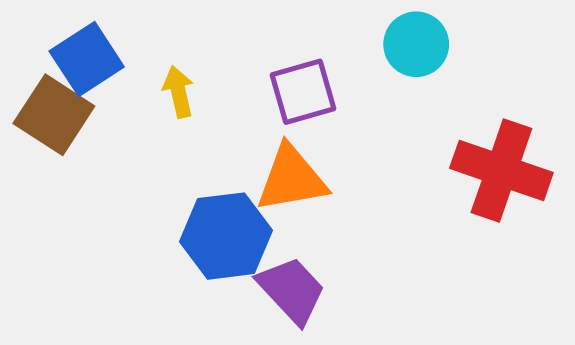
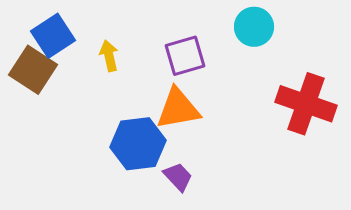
purple trapezoid: (292, 290) -> (178, 177), size x0.7

